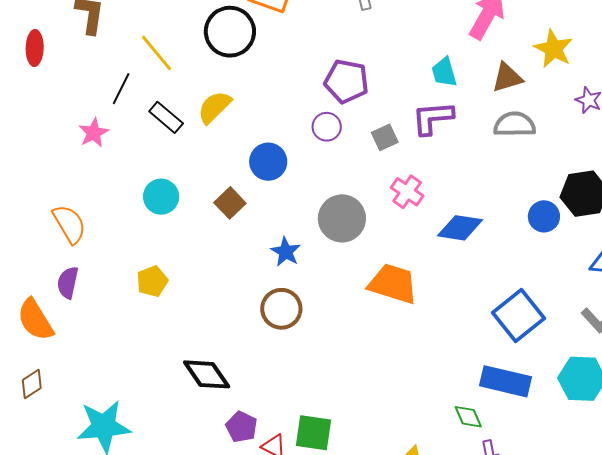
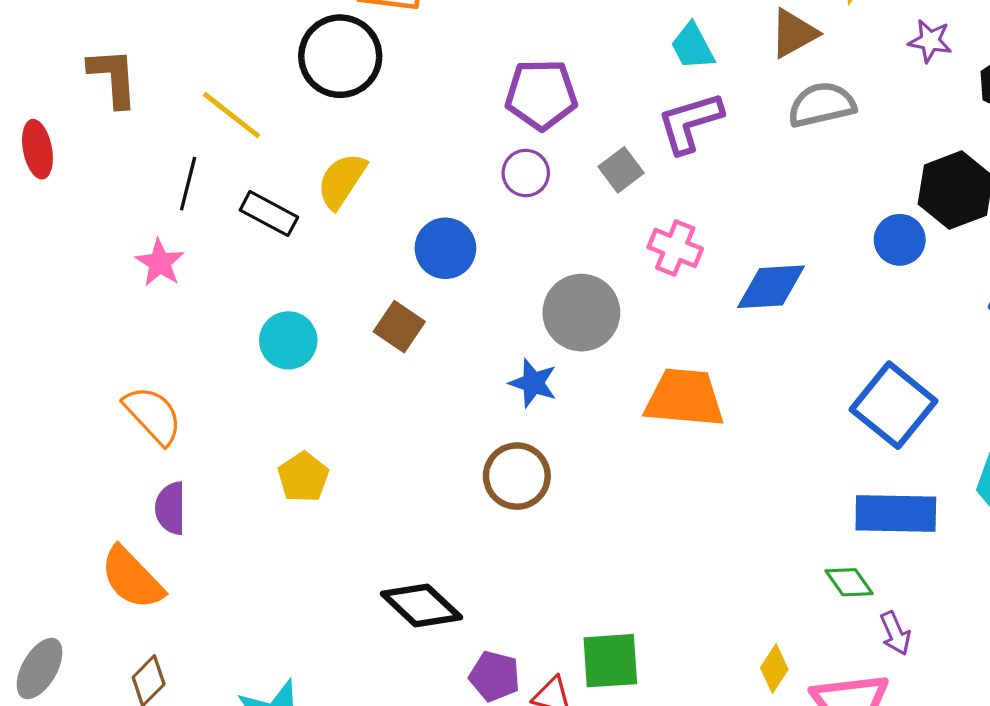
blue star: (286, 252) -> (533, 383), moved

